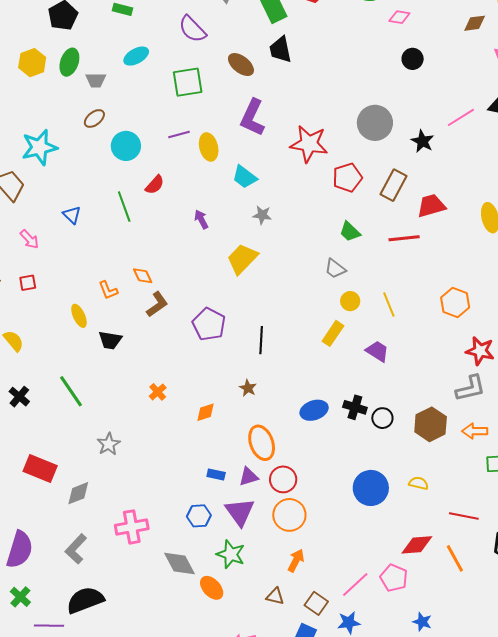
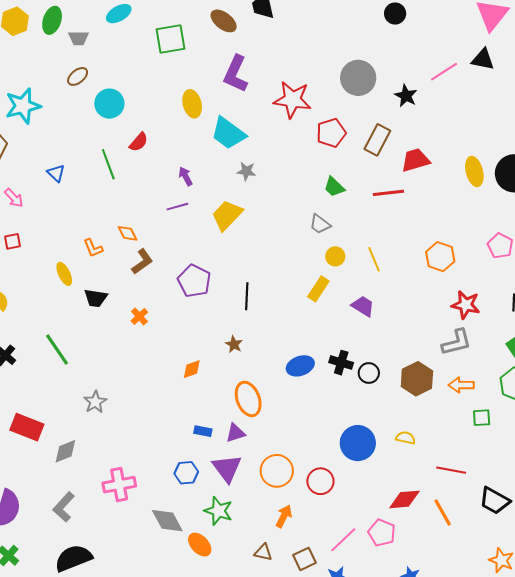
purple line: (179, 134) -> (177, 207), moved
cyan trapezoid: (244, 177) -> (228, 133), size x1.4
orange cross: (158, 392) -> (139, 316), moved
red circle: (283, 479) -> (320, 481), moved
brown square: (316, 603) -> (304, 559), turned 30

